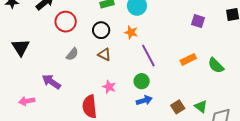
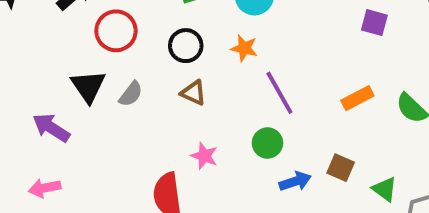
black triangle: (21, 47) -> (88, 86), moved
purple arrow: (51, 82) -> (51, 128), moved
blue arrow: (144, 100) -> (295, 181), moved
brown square: (178, 107) -> (341, 168), moved, turned -32

